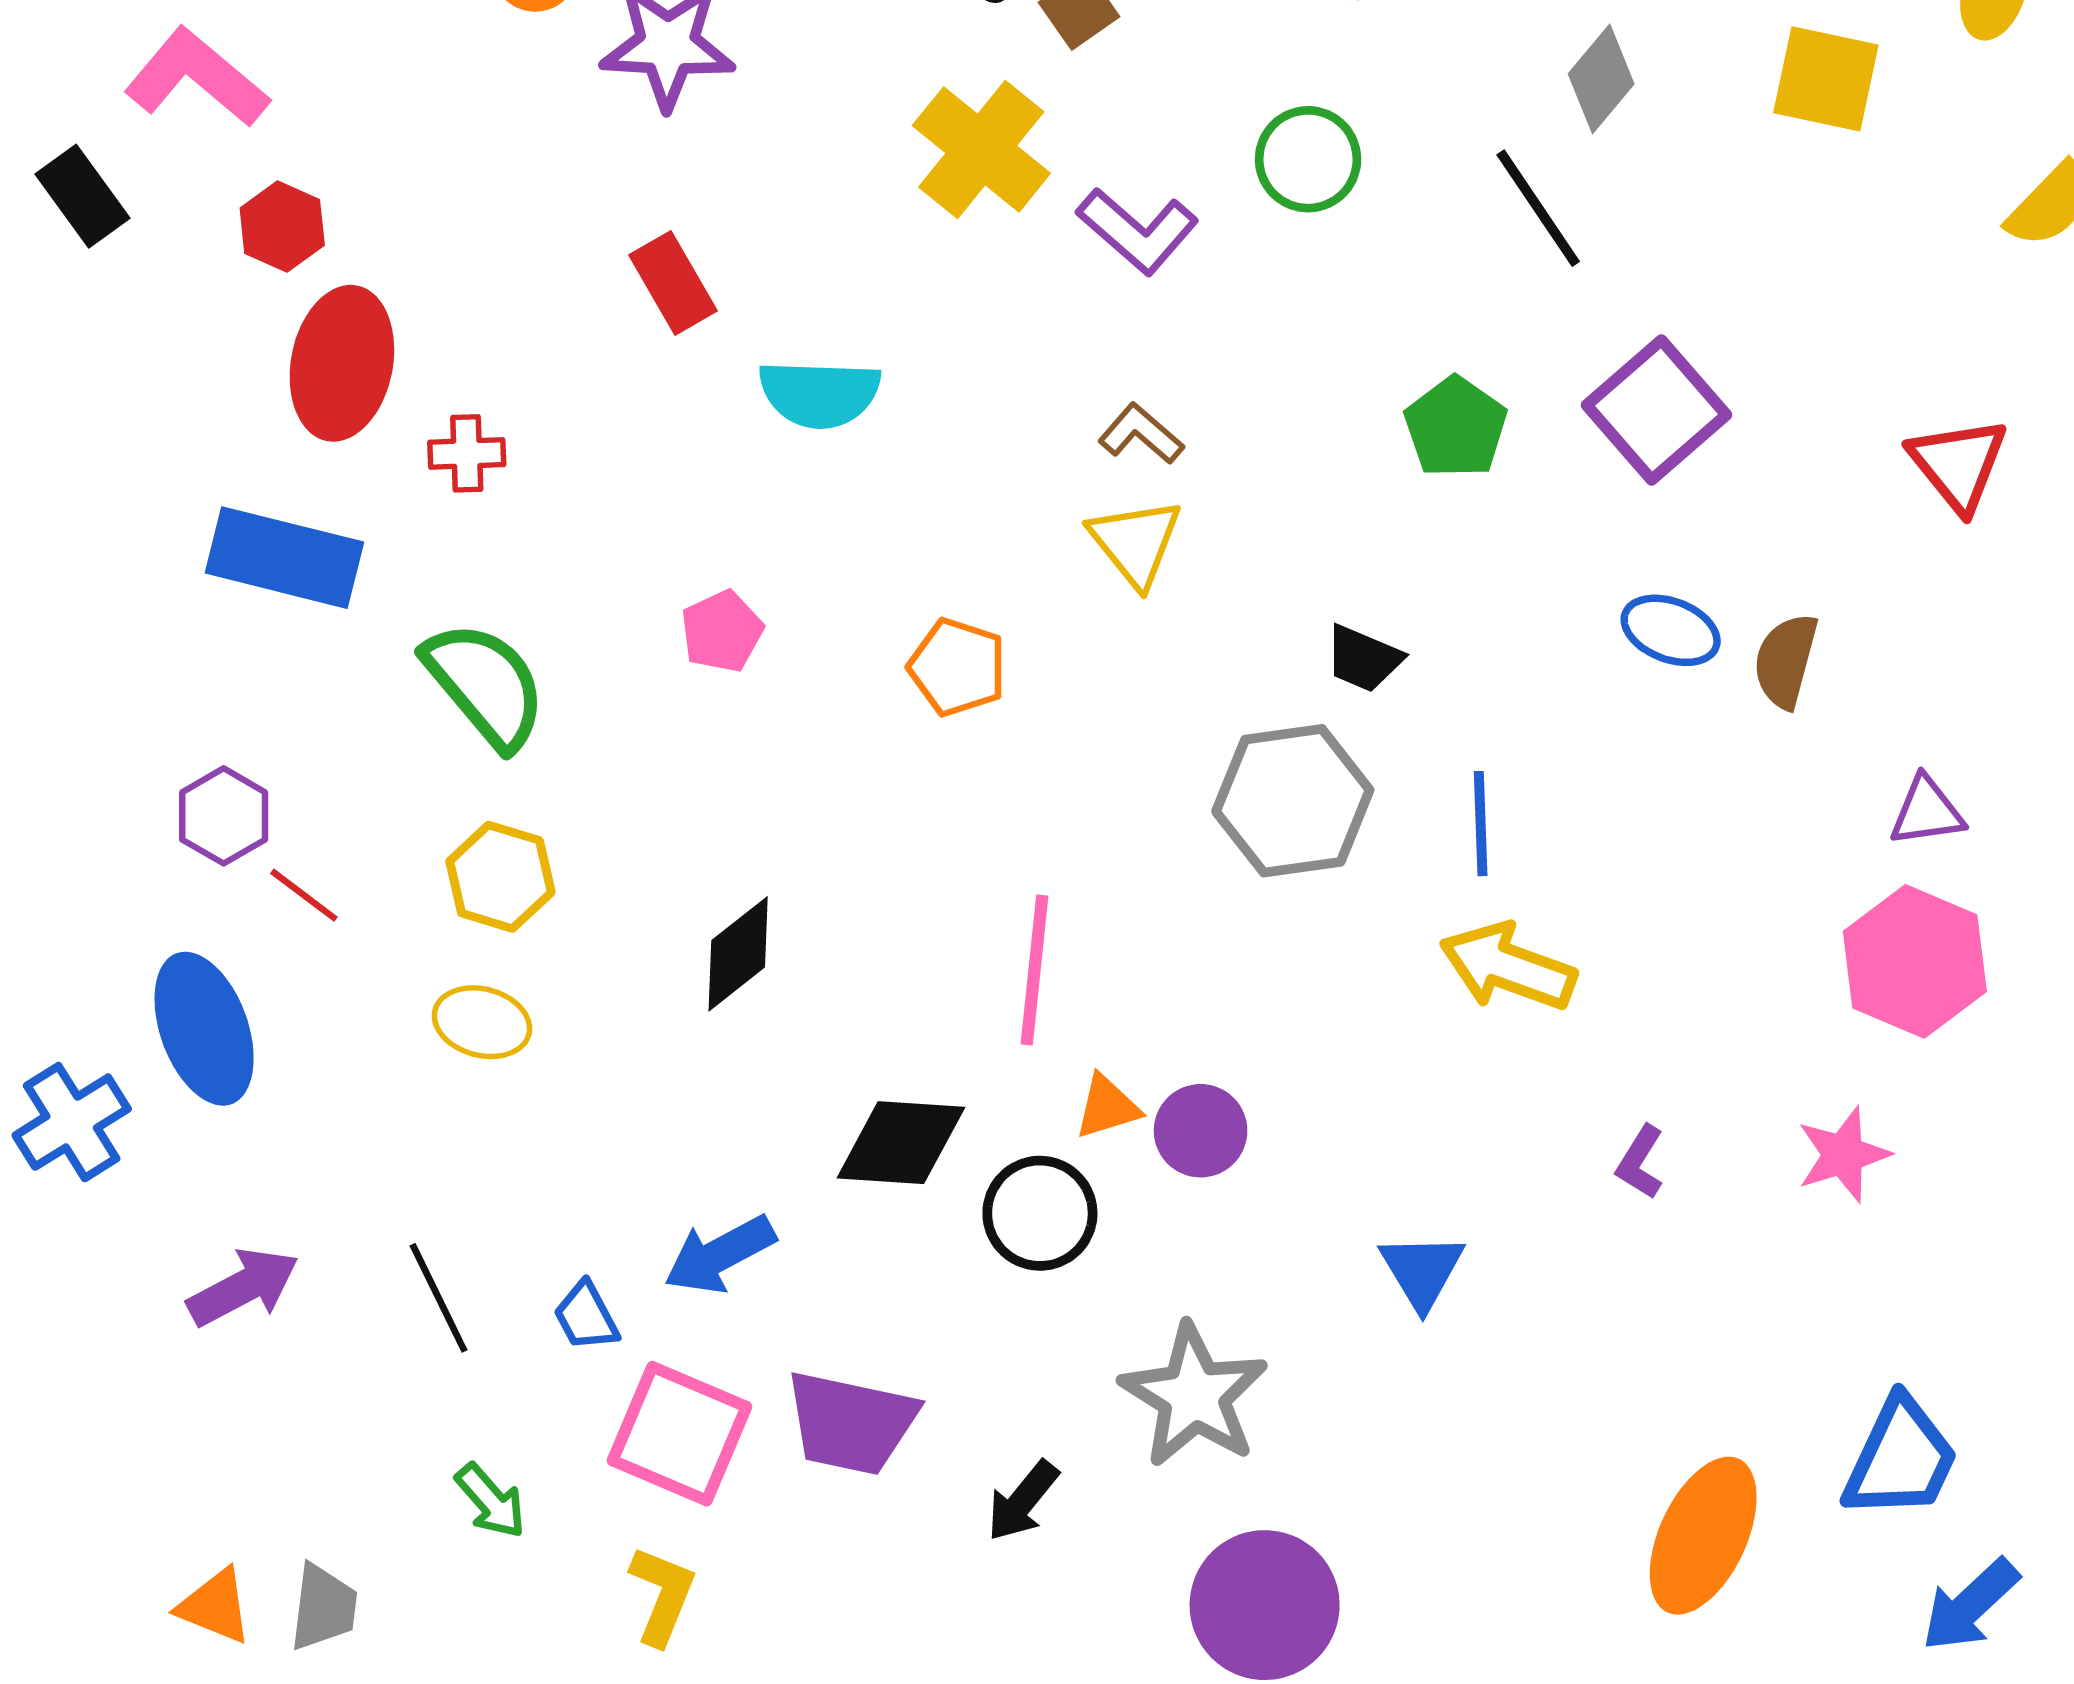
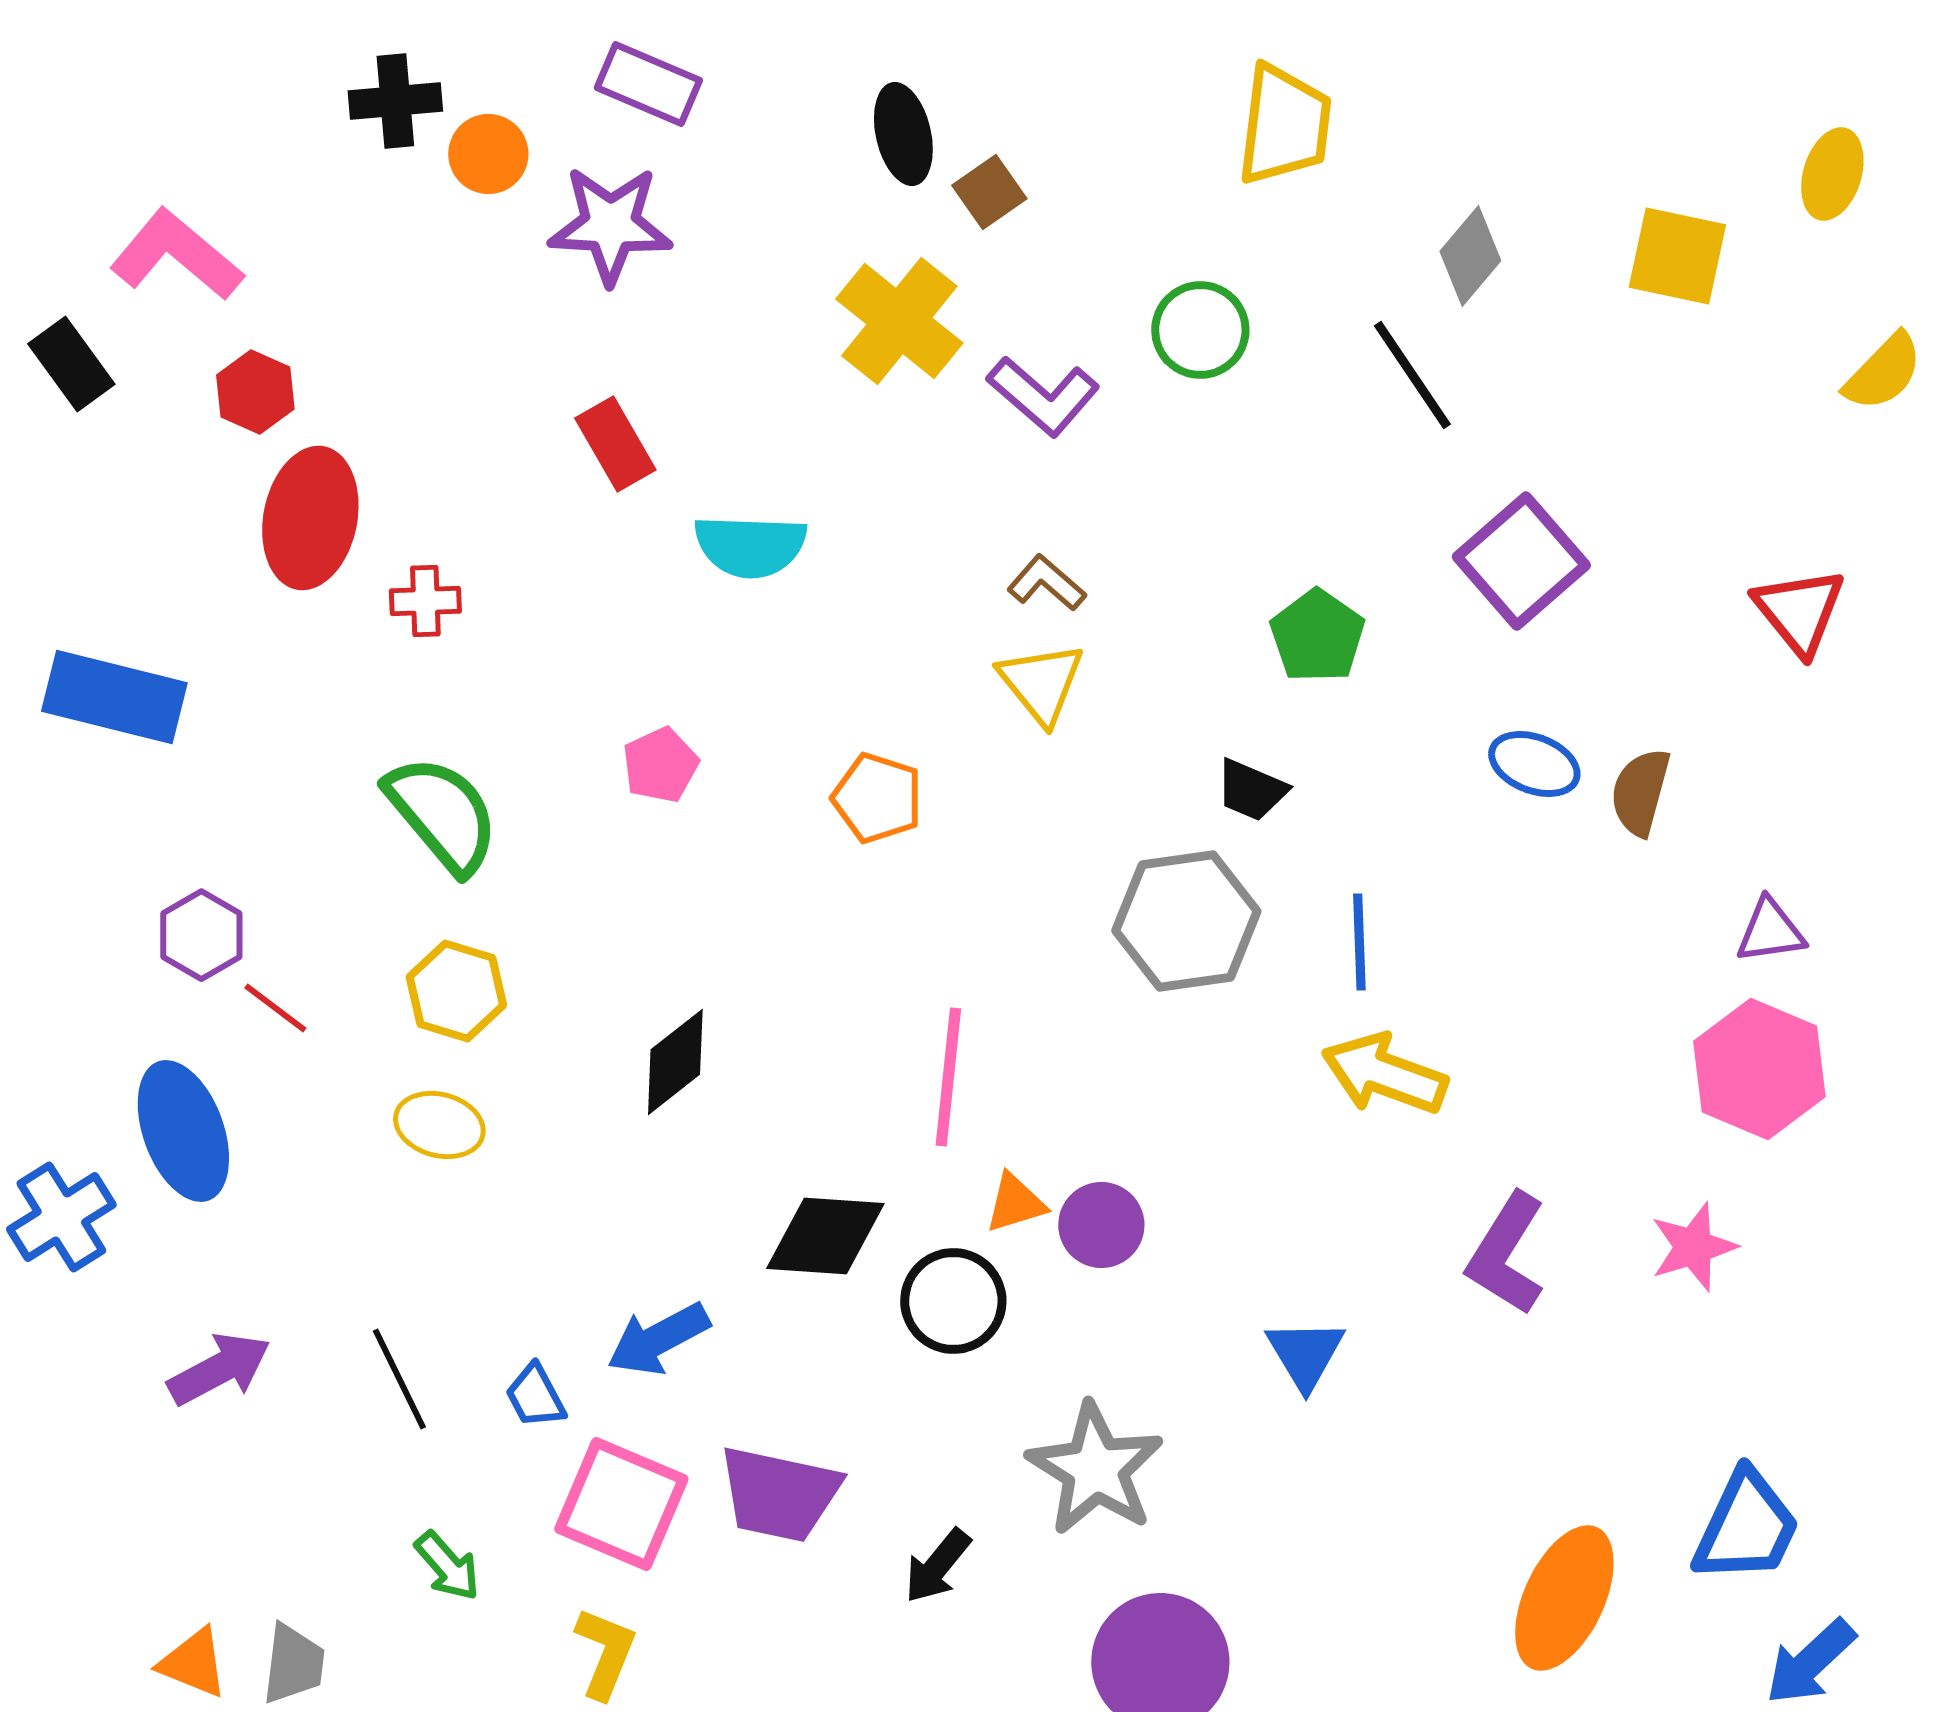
green pentagon: (1456, 427) -> (1317, 636), moved
blue rectangle: (284, 558) -> (114, 697), moved
purple L-shape: (1640, 1162) -> (1506, 1254), size x1.8

